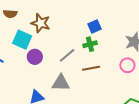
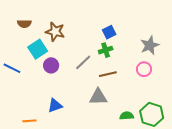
cyan square: (22, 40) -> (38, 49), turned 36
gray triangle: (61, 83) -> (98, 97), moved

